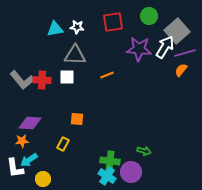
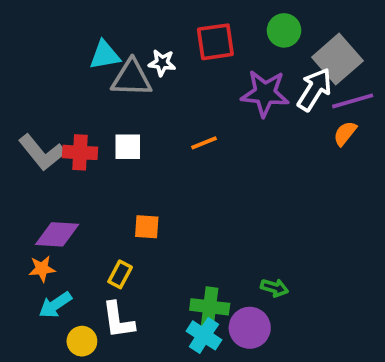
white star: (77, 27) -> (162, 63), moved
gray triangle: (75, 55) -> (131, 78), moved
white L-shape: (15, 168) -> (118, 320), moved

